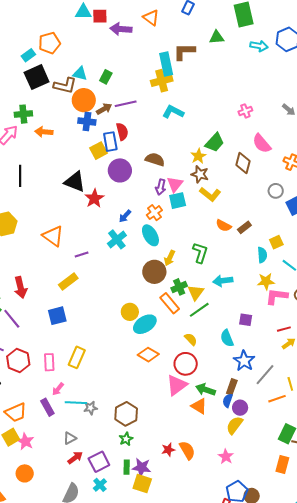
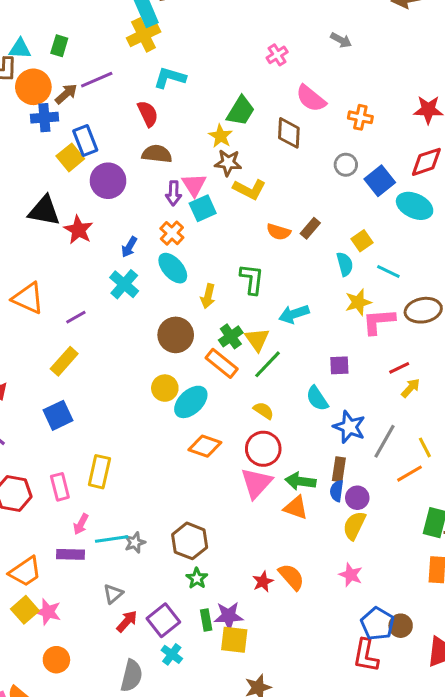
red semicircle: (122, 132) -> (148, 114), moved
brown circle: (154, 272) -> (176, 335), moved
purple rectangle: (47, 407) -> (71, 554), turned -48

